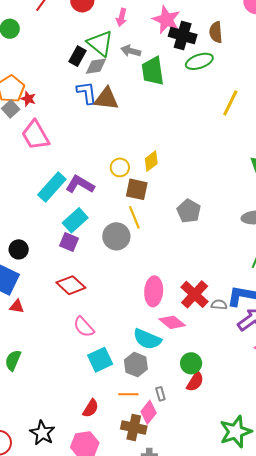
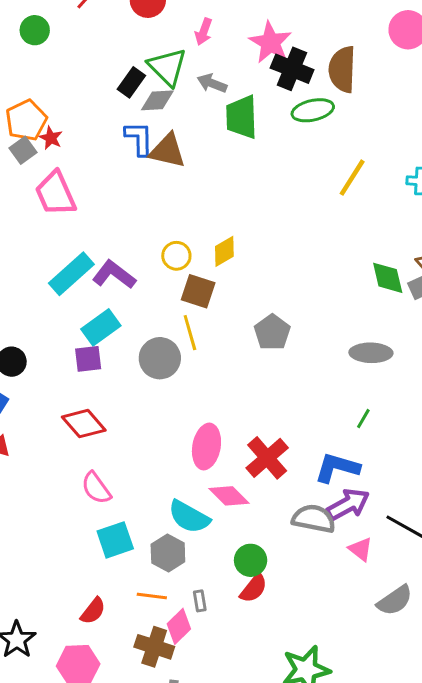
brown semicircle: (216, 32) -> (342, 69), size x1.4
purple square: (69, 242) -> (88, 359), turned -36
gray semicircle: (219, 305) -> (314, 519), moved, size x1.8

